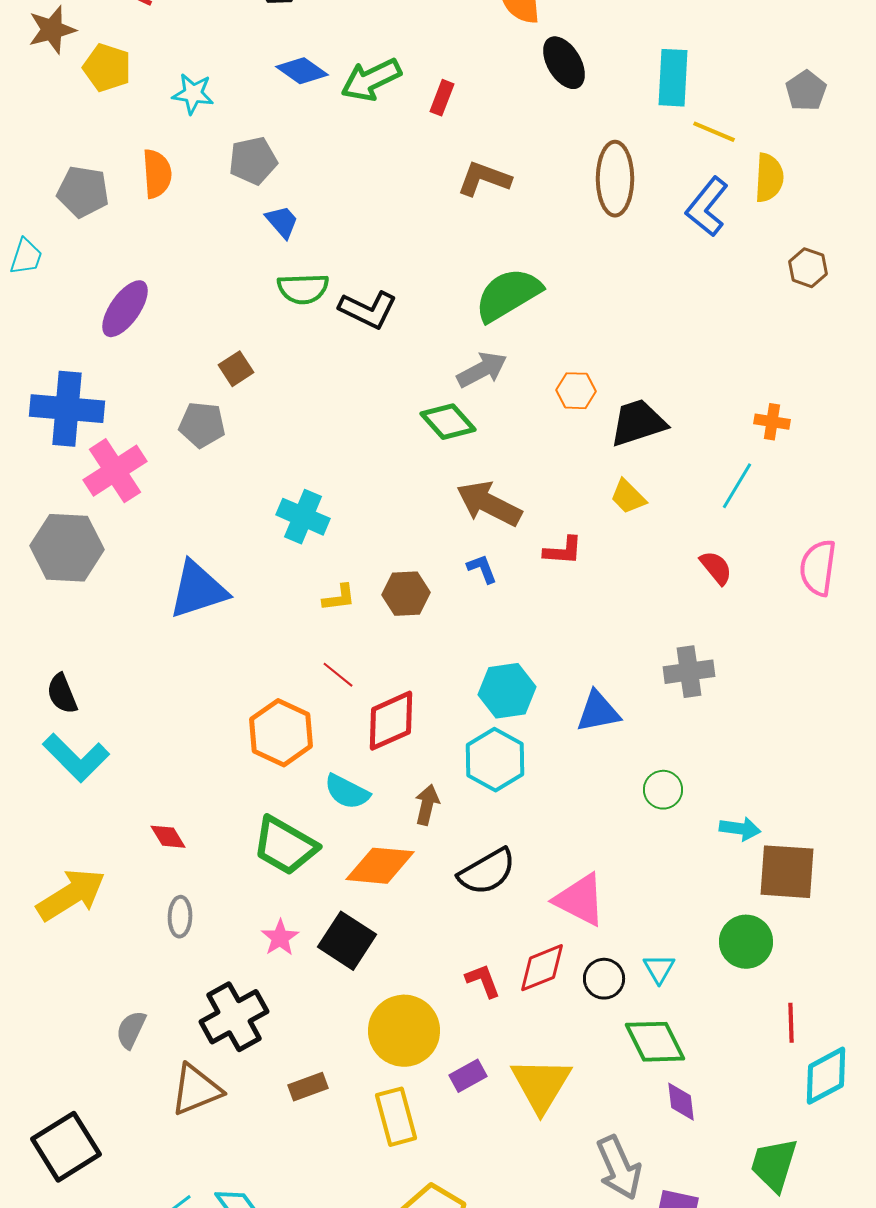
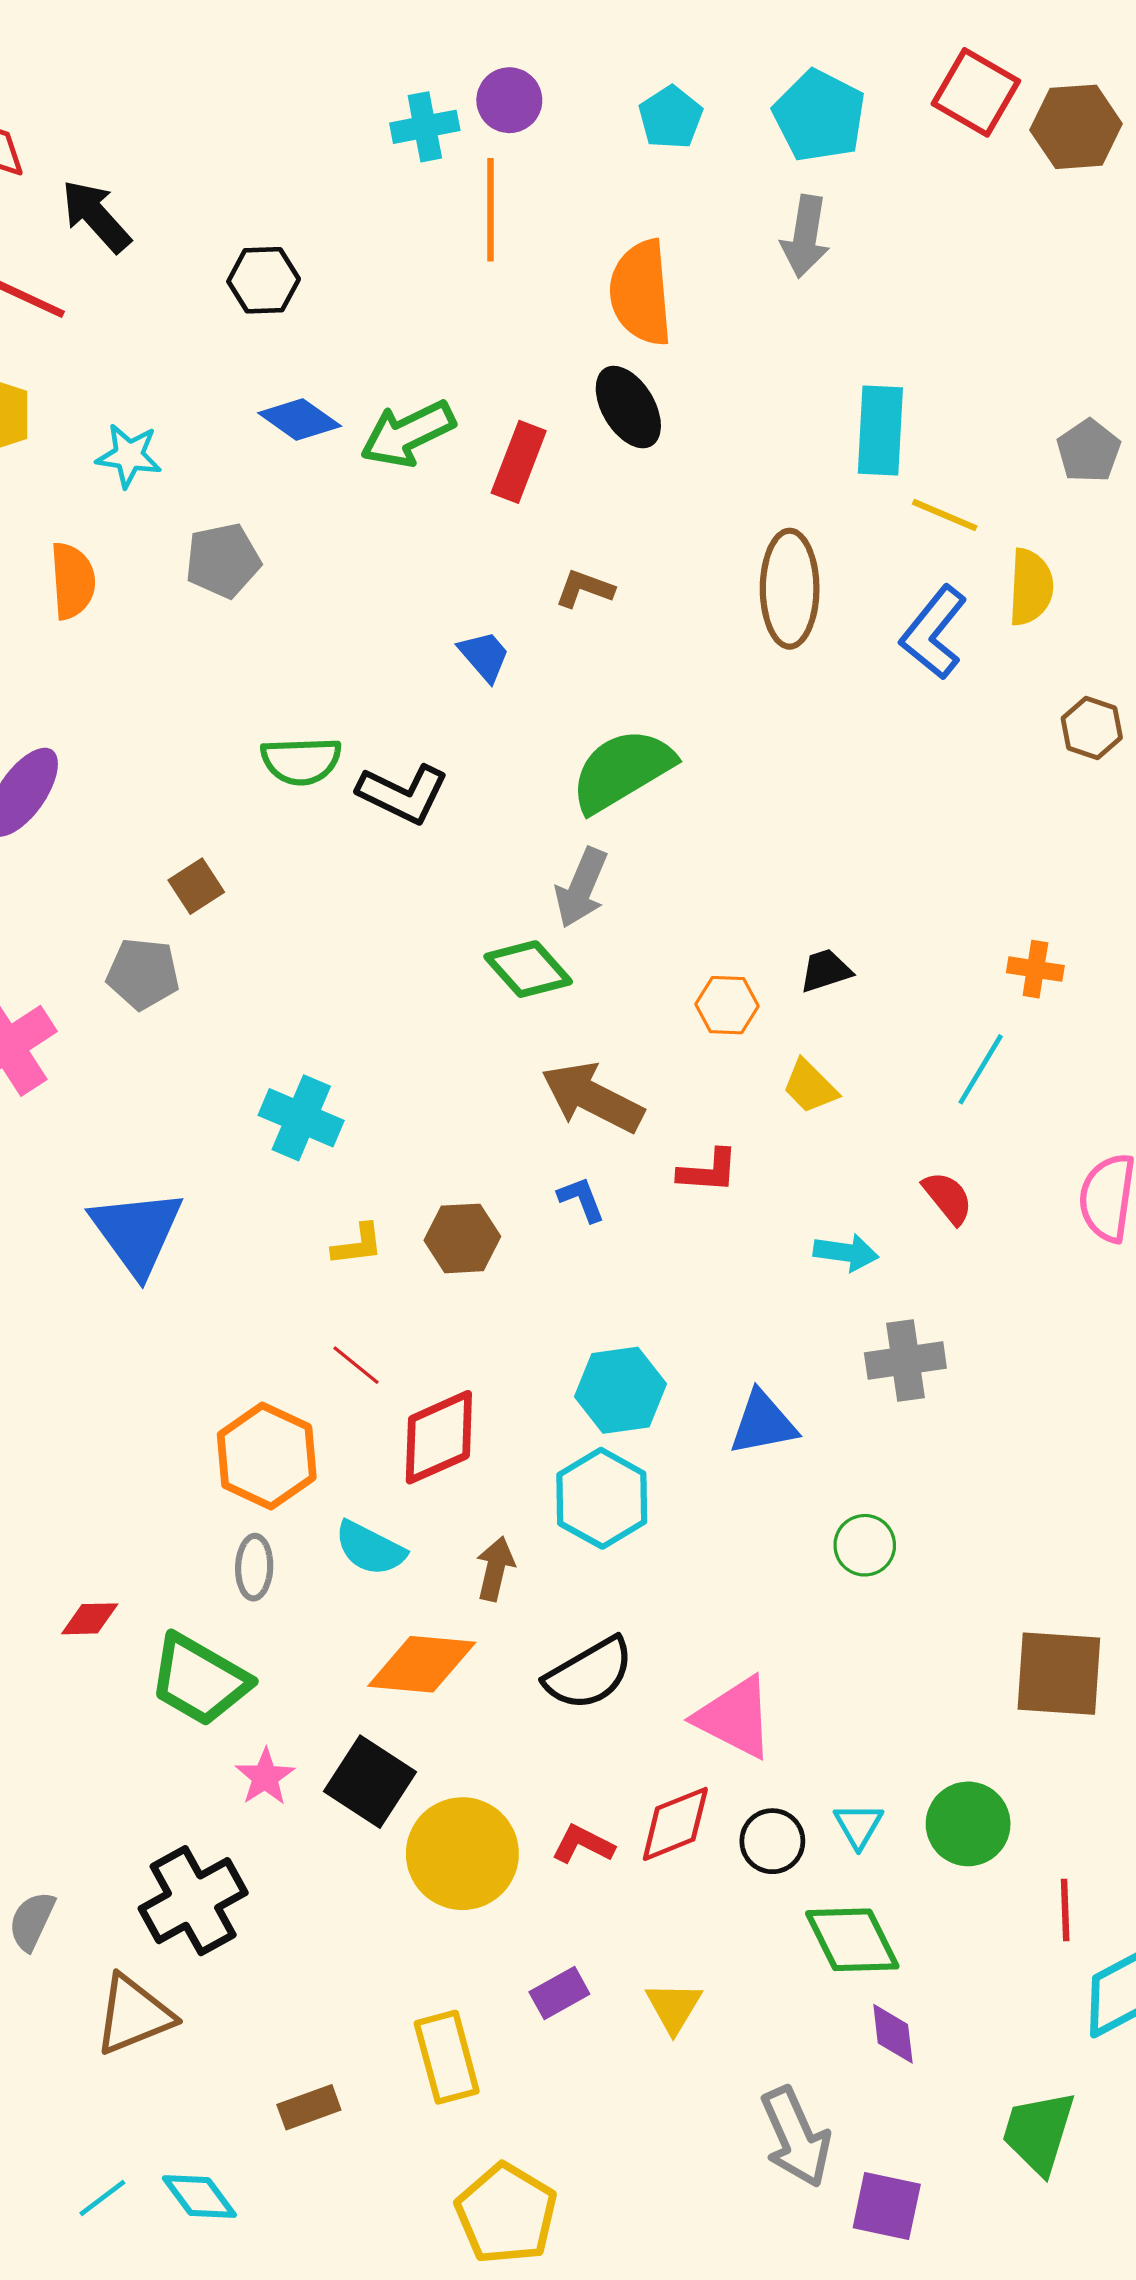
black ellipse: (564, 63) -> (628, 407), moved
red rectangle: (442, 98) -> (519, 462), size x1.4
brown L-shape: (484, 179) -> (585, 589), size x0.7
blue trapezoid: (282, 222) -> (484, 656), moved
gray arrow: (482, 370) -> (581, 888), turned 141
orange hexagon: (576, 391) -> (727, 1005), moved
black trapezoid: (638, 423) -> (826, 971), size x0.6
blue triangle: (198, 590) -> (137, 1232), turned -48
cyan arrow: (740, 829) -> (846, 1252), moved
red diamond: (168, 837) -> (90, 1619), turned -60
green trapezoid: (285, 846) -> (199, 1680), moved
gray ellipse: (180, 917) -> (254, 1567), moved
green circle: (746, 942) -> (968, 1824), moved
red L-shape: (483, 981) -> (583, 1844), turned -42
yellow circle: (404, 1031) -> (462, 1854), moved
yellow triangle: (541, 1085) -> (674, 2007), size x0.6
brown rectangle: (308, 1087) -> (309, 2107), moved

